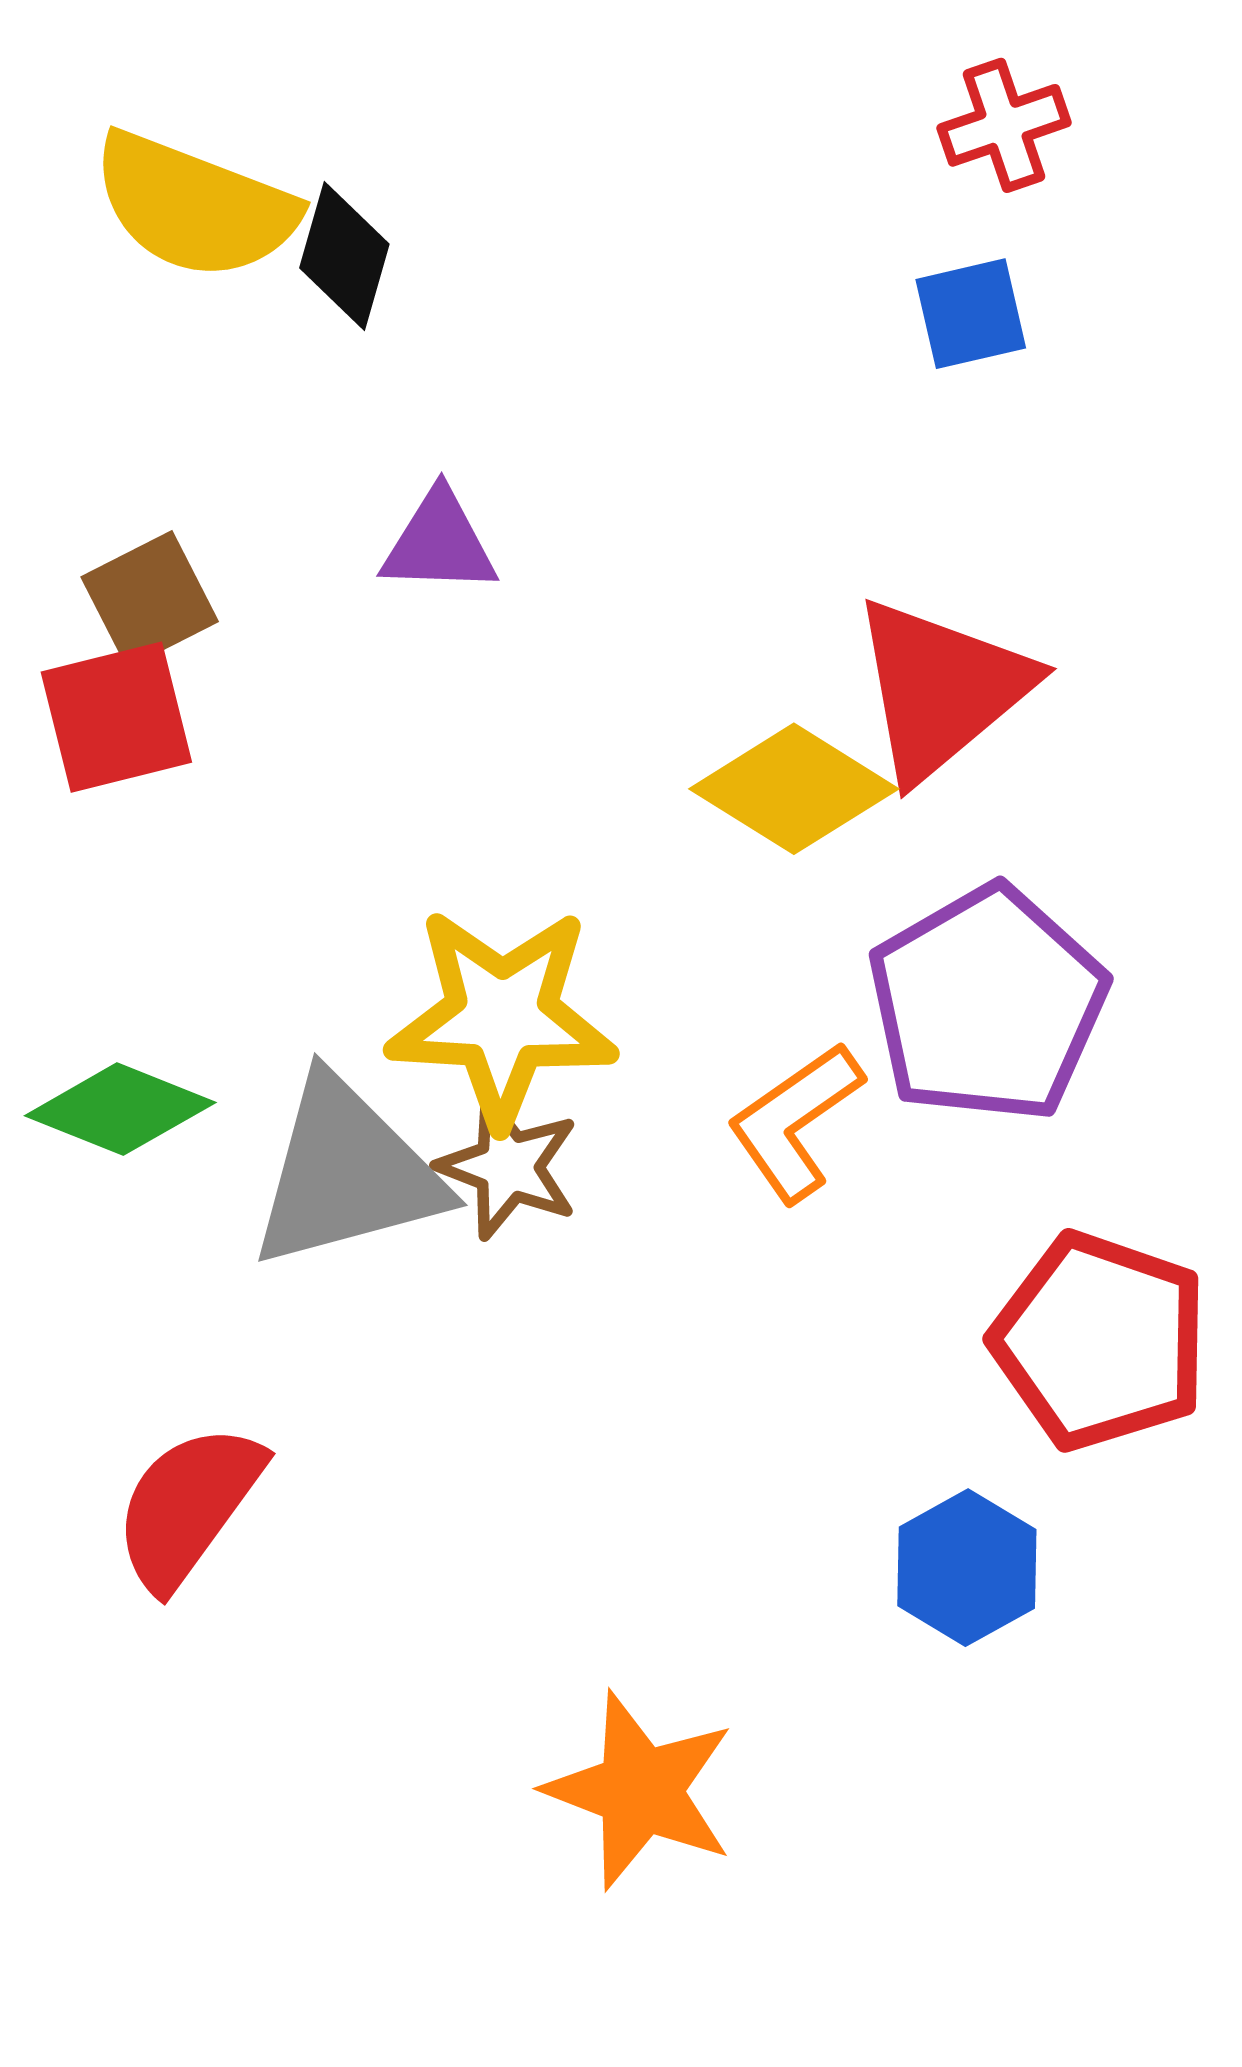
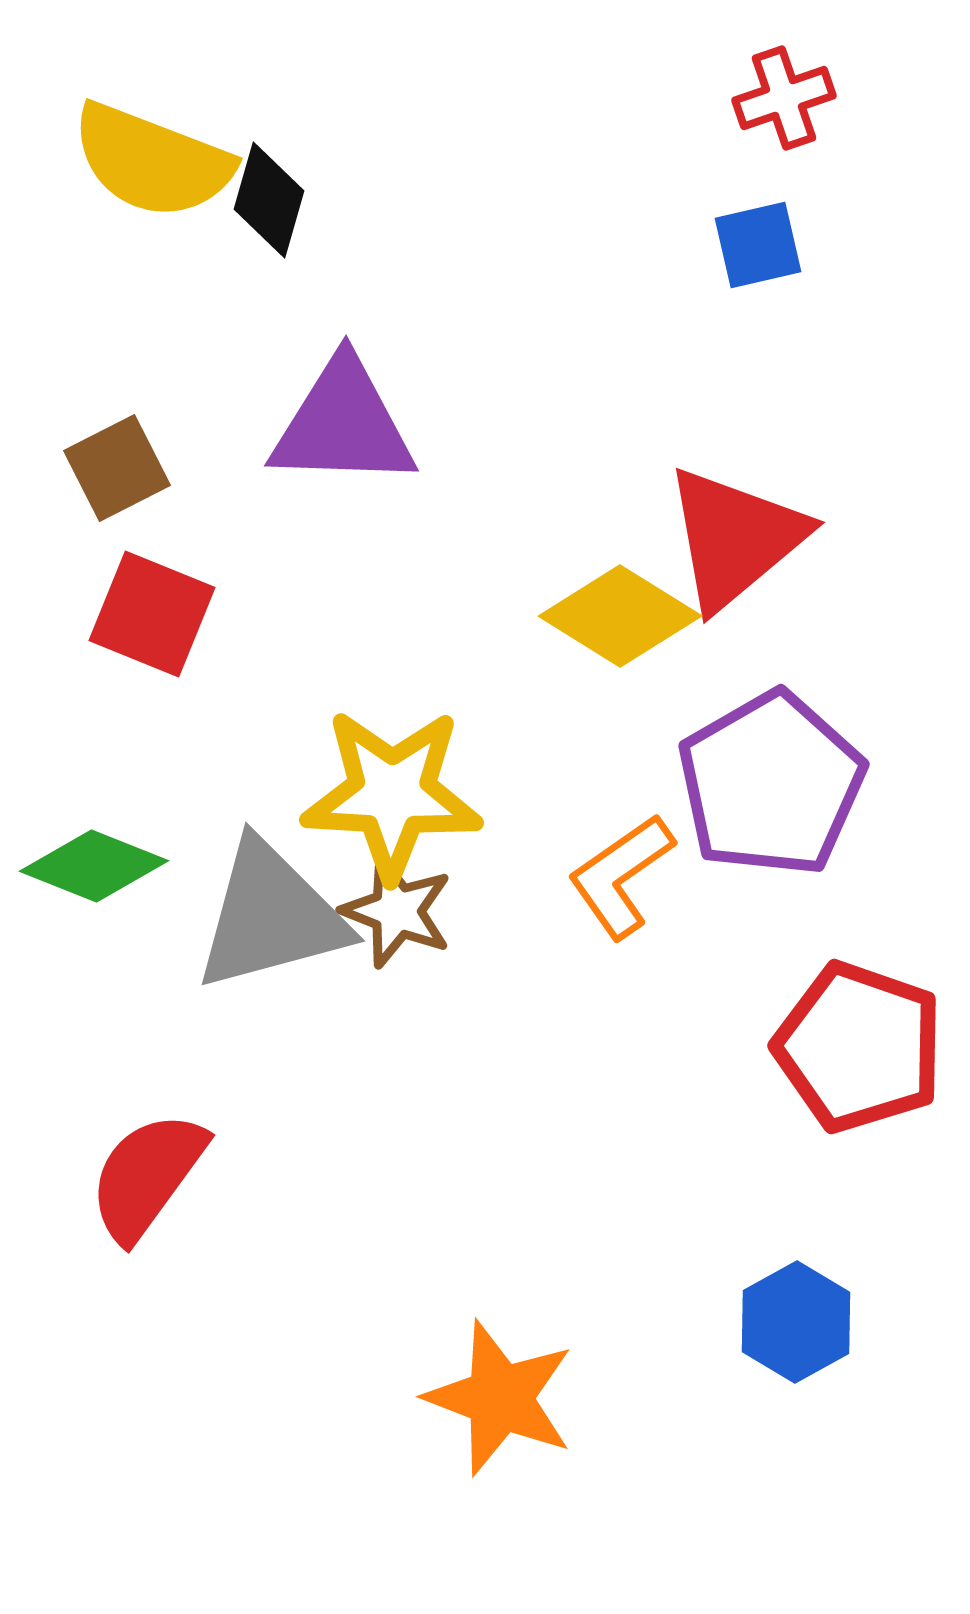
purple triangle: (439, 543) -> (343, 424), size x1.6
red square: (116, 717) -> (152, 614), moved, turned 36
blue hexagon: (967, 1568) -> (796, 1322), moved

